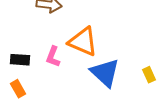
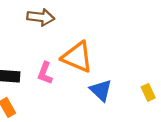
blue triangle: (105, 73) -> (101, 90), size x0.7

